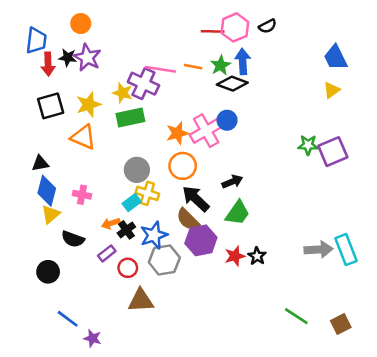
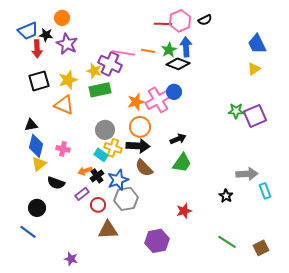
blue trapezoid: (36, 41) -> (28, 31), turned 60
black star: (68, 57) -> (46, 35), moved
black arrow: (196, 199) -> (138, 146), moved, turned 140
cyan rectangle: (132, 203) -> (101, 155), turned 72
purple hexagon: (201, 240) -> (157, 241), moved
gray arrow: (318, 250) -> (247, 174), moved
cyan rectangle: (346, 250) -> (265, 191), size x0.7
red star: (235, 256) -> (184, 211), moved
black star: (257, 256) -> (226, 196), moved
blue line: (68, 319) -> (28, 232), moved

